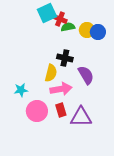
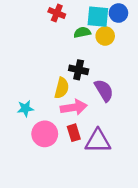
cyan square: (47, 13) -> (98, 17), moved, turned 30
red cross: (60, 19) -> (57, 13), moved
blue circle: (98, 32) -> (118, 13), moved

